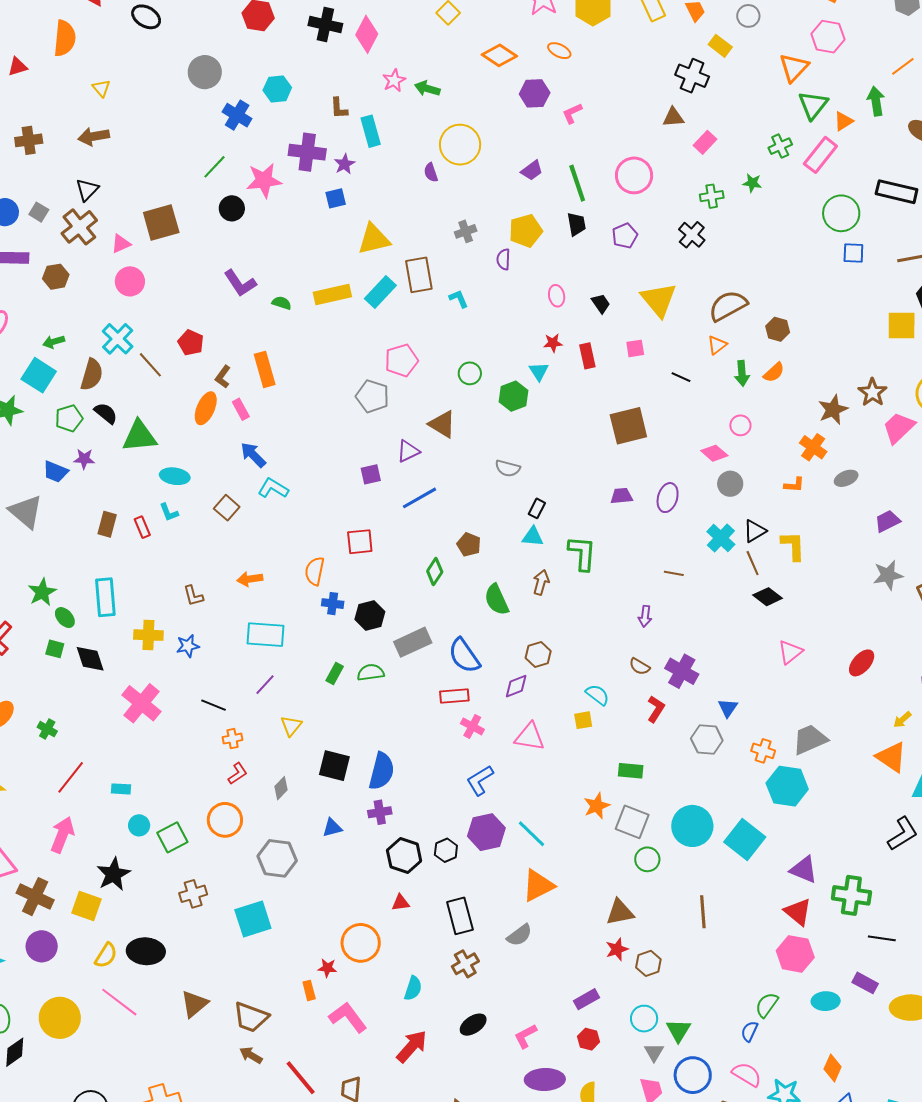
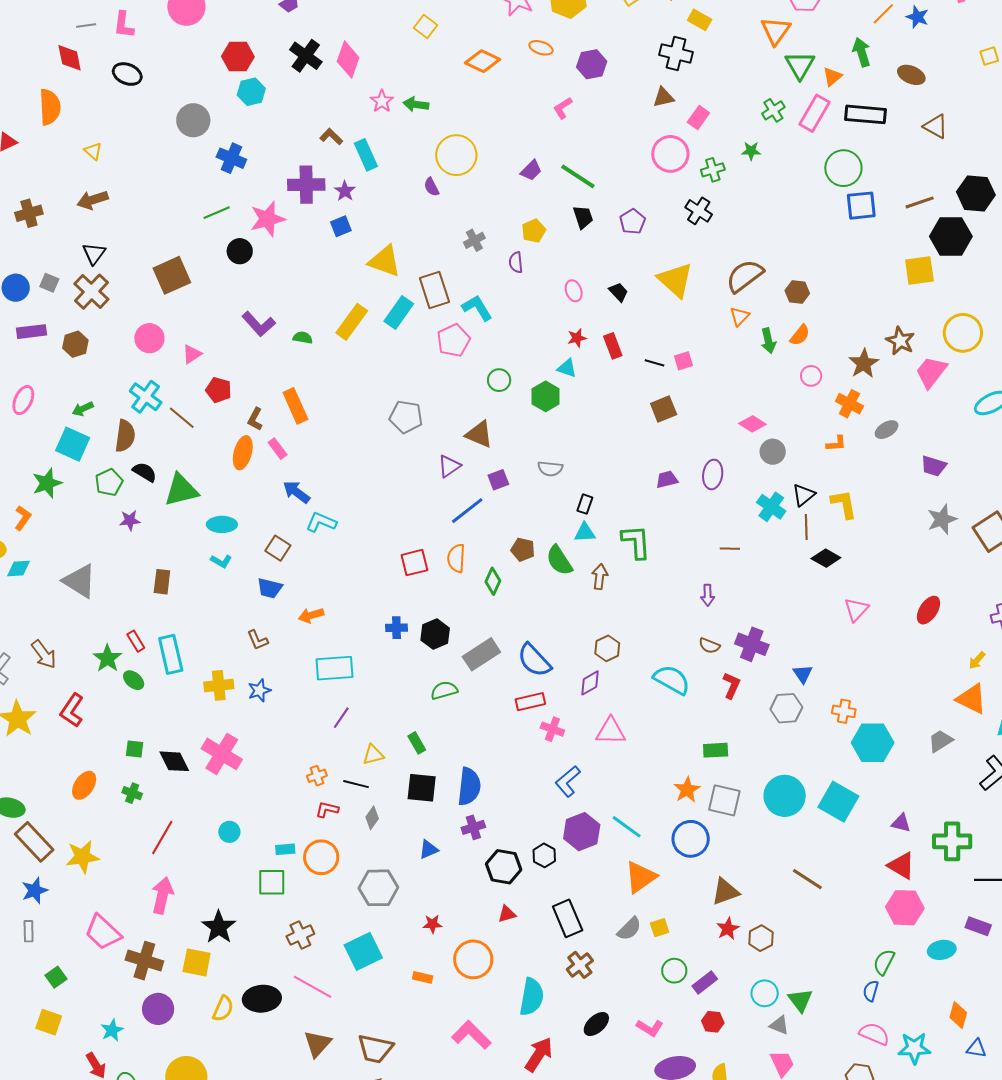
black cross: (325, 25) -> (306, 56), turned 32
cyan hexagon: (277, 89) -> (251, 92), moved
purple hexagon: (535, 93) -> (592, 64), moved
brown L-shape: (339, 108) -> (331, 137), turned 145
green line: (215, 167) -> (217, 213), turned 32
pink circle: (634, 175) -> (670, 154), moved
green line: (577, 183) -> (578, 176), turned -30
black rectangle: (897, 192) -> (865, 114), moved
yellow pentagon: (526, 231) -> (534, 231), size x0.7
yellow triangle: (374, 239) -> (385, 261), turned 42
pink triangle: (121, 244) -> (192, 354), moved
blue square: (853, 253) -> (861, 206), size x1.4
yellow rectangle: (332, 294) -> (352, 322), turned -33
cyan L-shape: (459, 299) -> (477, 308), size x1.5
pink square: (635, 348) -> (683, 361), moved
pink pentagon: (401, 360) -> (453, 340), moved
cyan triangle: (539, 371) -> (567, 368), turned -30
black line: (681, 377) -> (654, 363), moved
pink circle: (740, 425) -> (811, 376), moved
brown square: (628, 426) -> (664, 409), size x0.7
blue trapezoid: (56, 472) -> (270, 588), moved
purple square: (371, 474) -> (498, 480), moved
cyan L-shape: (169, 512) -> (221, 561), turned -30
purple trapezoid: (887, 521) -> (934, 466), turned -128
red rectangle: (142, 527) -> (136, 641), moved
brown line: (753, 563) -> (806, 527), turned 30
orange semicircle: (315, 571) -> (456, 558), moved
green semicircle: (497, 600) -> (559, 560), moved
green square: (55, 649) -> (135, 749), moved
black diamond: (90, 659) -> (174, 761), moved
green rectangle: (335, 674) -> (417, 743), moved, turned -50
cyan semicircle: (597, 695) -> (672, 680), size x1.5
black line: (214, 705) -> (356, 784), moved
yellow square: (583, 720) -> (660, 928), moved
yellow triangle: (291, 726) -> (373, 755), turned 45
gray trapezoid: (810, 739) -> (940, 741), moved, size x0.7
red L-shape: (238, 773) -> (327, 810), turned -125
cyan rectangle: (121, 789) -> (285, 849), moved
cyan circle: (139, 825) -> (229, 832), moved
green square: (172, 837) -> (272, 882), turned 36
green circle: (647, 859) -> (674, 971), moved
purple triangle: (804, 870) -> (901, 823), size x0.7
brown line: (703, 912) -> (807, 879), turned -44
red star: (327, 968) -> (432, 924), moved
cyan semicircle: (413, 988) -> (532, 997), size x1.5
orange rectangle: (309, 990) -> (423, 977), moved, turned -54
pink line: (119, 1002) -> (313, 987), moved
pink L-shape: (525, 1036) -> (650, 1028), turned -112
gray triangle: (654, 1052) -> (779, 1025), turned -30
blue circle: (693, 1075) -> (691, 839), moved

